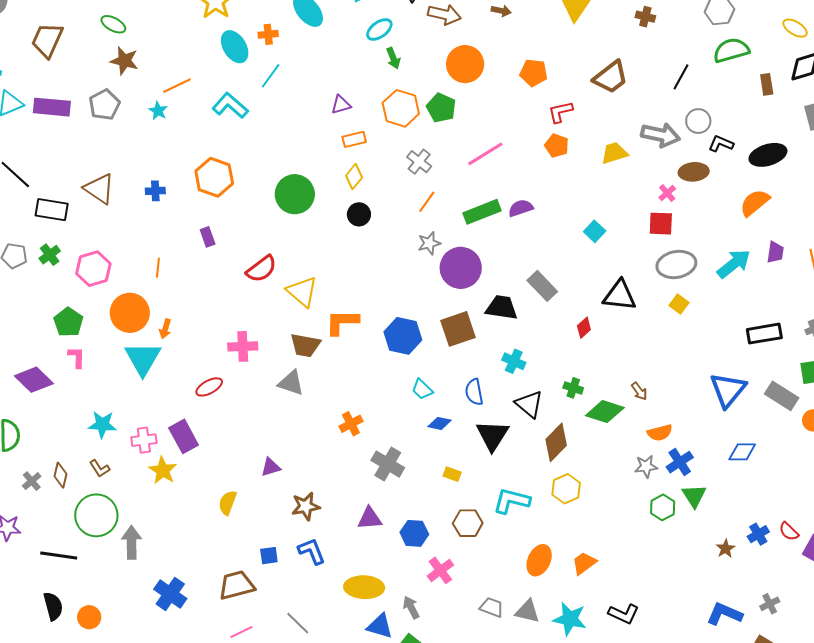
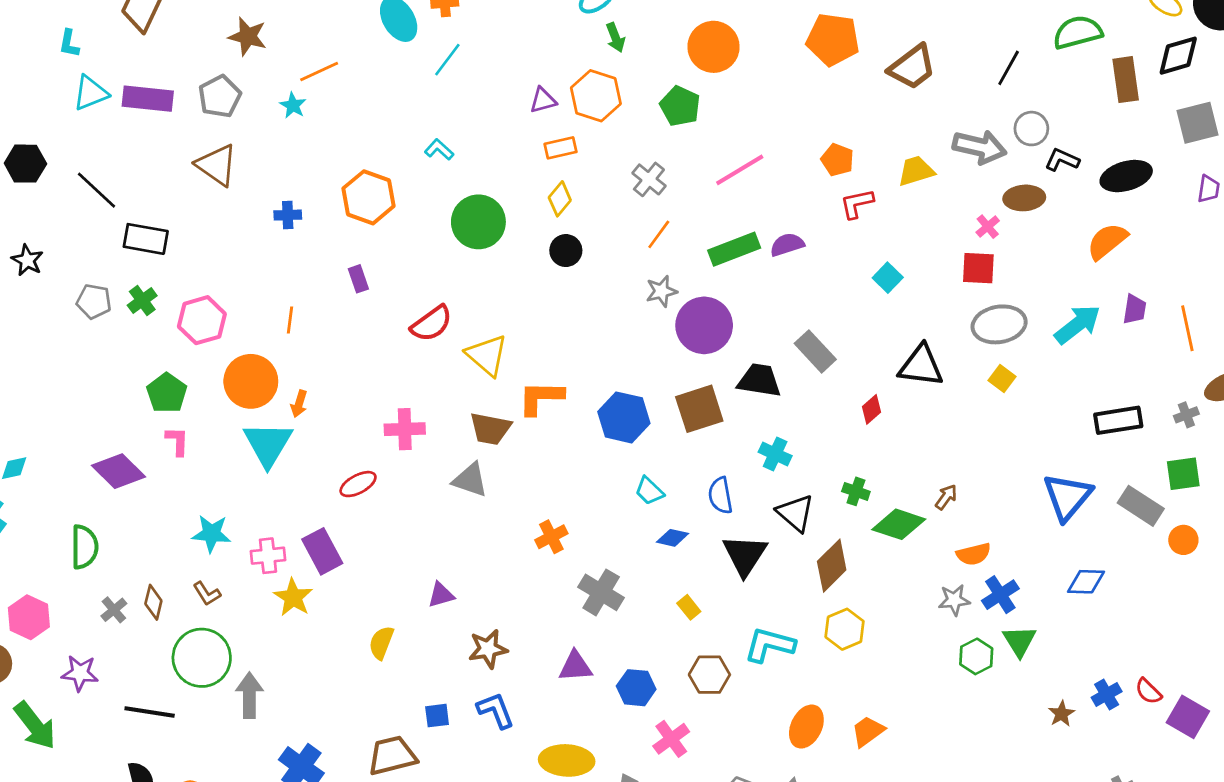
orange pentagon: (534, 73) -> (833, 39), moved, size x1.4
brown rectangle: (767, 84) -> (1126, 80), size x1.5
cyan L-shape: (230, 106) -> (439, 150), moved, size x0.6
orange hexagon: (401, 108) -> (596, 96), moved
red L-shape: (560, 112) -> (857, 204), moved
brown triangle: (99, 189) -> (217, 165), moved
brown arrow: (639, 391) -> (946, 497), turned -108
yellow rectangle: (452, 474) -> (689, 607), turned 30

